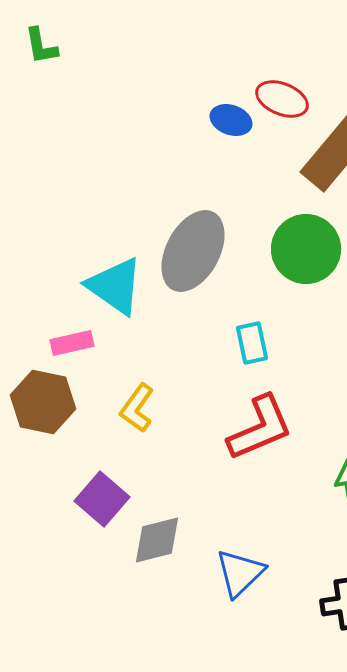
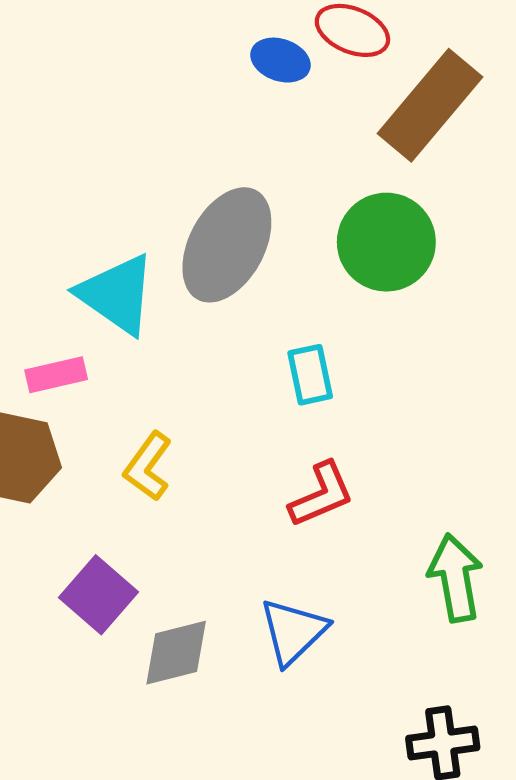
red L-shape: (260, 428) -> (321, 495), size x0.7
blue triangle: (240, 573) -> (293, 631), moved

